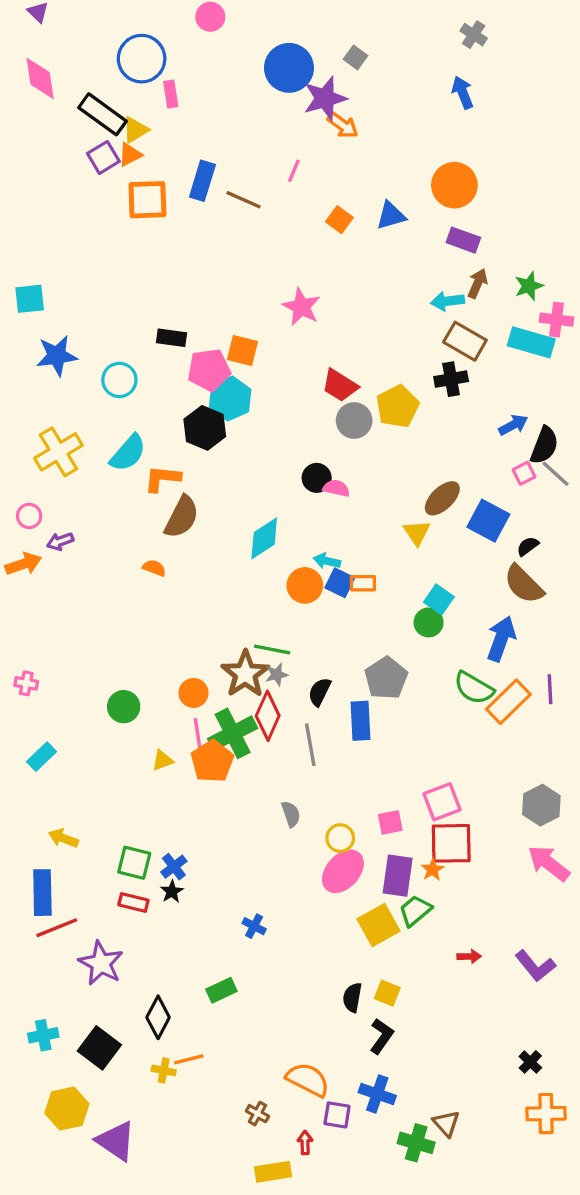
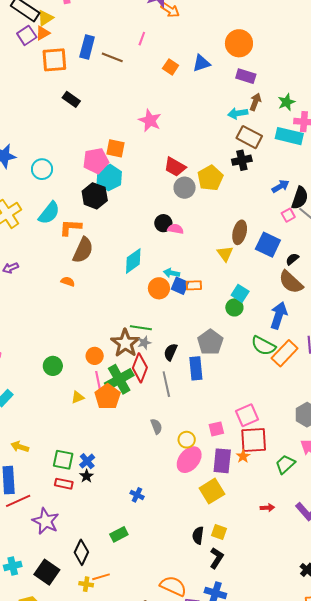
black rectangle: (172, 338) -> (71, 99), moved, turned 30
brown ellipse: (442, 498) -> (240, 232), turned -30
green trapezoid: (415, 911) -> (285, 464), moved

